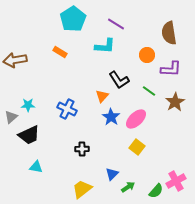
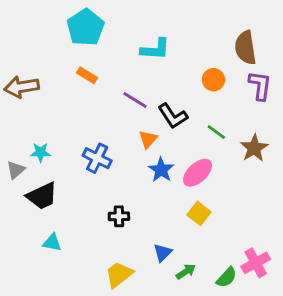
cyan pentagon: (73, 19) -> (86, 27), moved
purple line: (116, 24) -> (135, 100), moved
cyan L-shape: (105, 46) -> (155, 49), moved
purple L-shape: (171, 69) -> (260, 85), moved, turned -85

